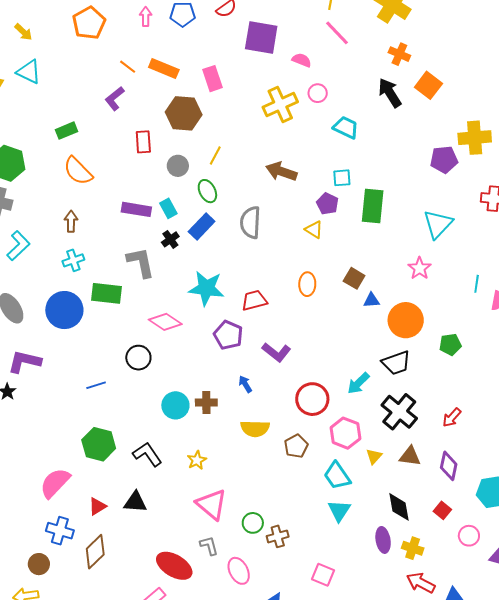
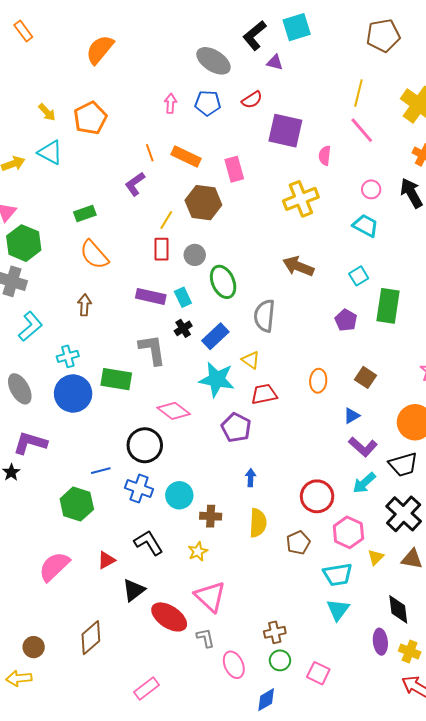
orange pentagon: (89, 23) -> (90, 118), moved
pink semicircle: (302, 60) -> (325, 156), turned -108
orange line: (128, 67) -> (150, 153), turned 30
pink circle: (318, 93) -> (371, 189), moved
red rectangle: (143, 142) -> (162, 249), moved
yellow line: (215, 156) -> (166, 220), moved
cyan square: (342, 178) -> (359, 276), turned -30
green ellipse: (207, 191) -> (223, 282), size x1.4
purple pentagon: (327, 204) -> (346, 320), moved
blue rectangle: (202, 226) -> (215, 336), moved
yellow triangle: (314, 230) -> (251, 360), moved
cyan cross: (73, 260) -> (68, 356), moved
blue triangle: (371, 300) -> (352, 416), moved, turned -30
purple L-shape: (276, 352) -> (363, 447), moved
black circle: (138, 358) -> (145, 445), size x1.4
blue arrow: (245, 384) -> (251, 478), turned 30
brown cross: (206, 403) -> (211, 516), moved
yellow semicircle: (255, 429) -> (258, 523), turned -92
green hexagon: (99, 444) -> (77, 504), moved
cyan trapezoid: (337, 476) -> (338, 575), turned -68
black triangle: (135, 502) -> (134, 590), turned -45
red triangle: (97, 506) -> (106, 560), moved
green circle: (253, 523) -> (280, 660), moved
blue cross: (60, 531) -> (139, 489), moved
red ellipse: (174, 566) -> (169, 617), moved

